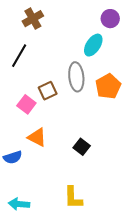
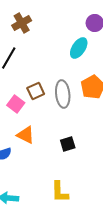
gray ellipse: (76, 77) -> (63, 94), moved
black square: (82, 147) -> (68, 144), turned 35

